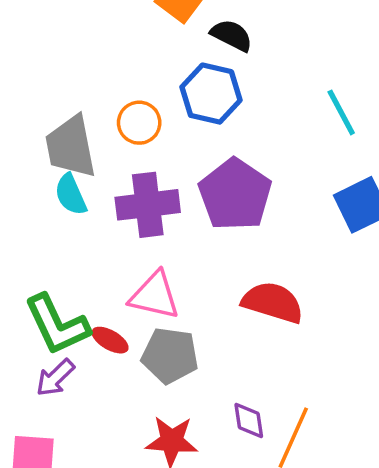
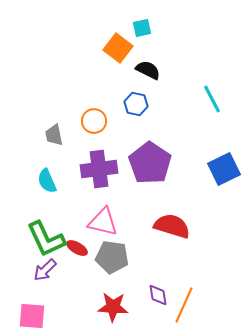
blue hexagon: (211, 94) -> (136, 104), size x0.7
cyan line: (341, 112) -> (212, 99), moved
gray trapezoid: (71, 147) -> (54, 135), size x0.6
cyan semicircle: (71, 195) -> (47, 181), moved

